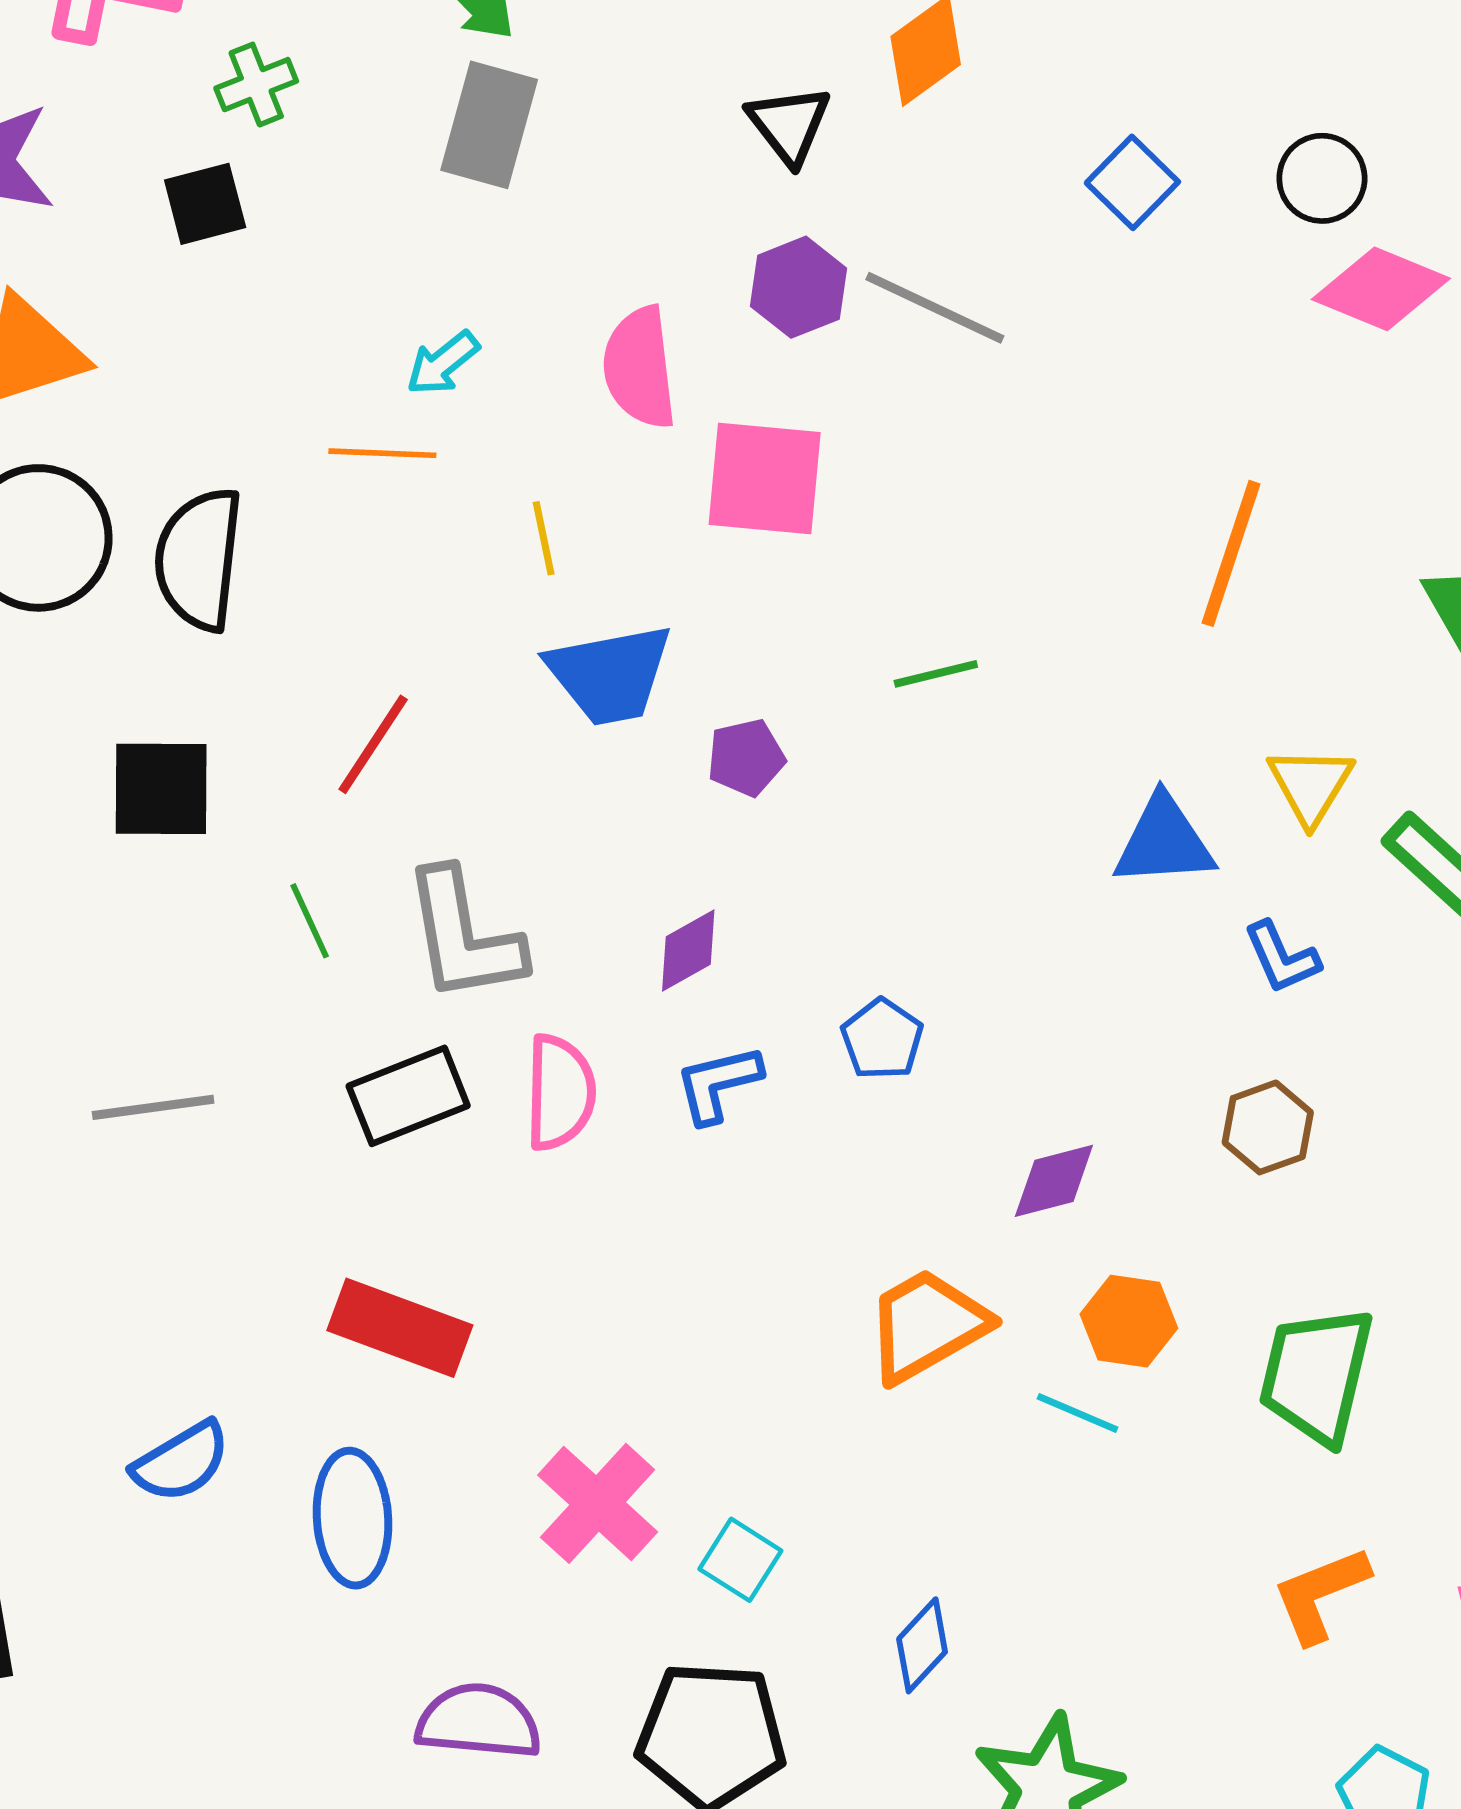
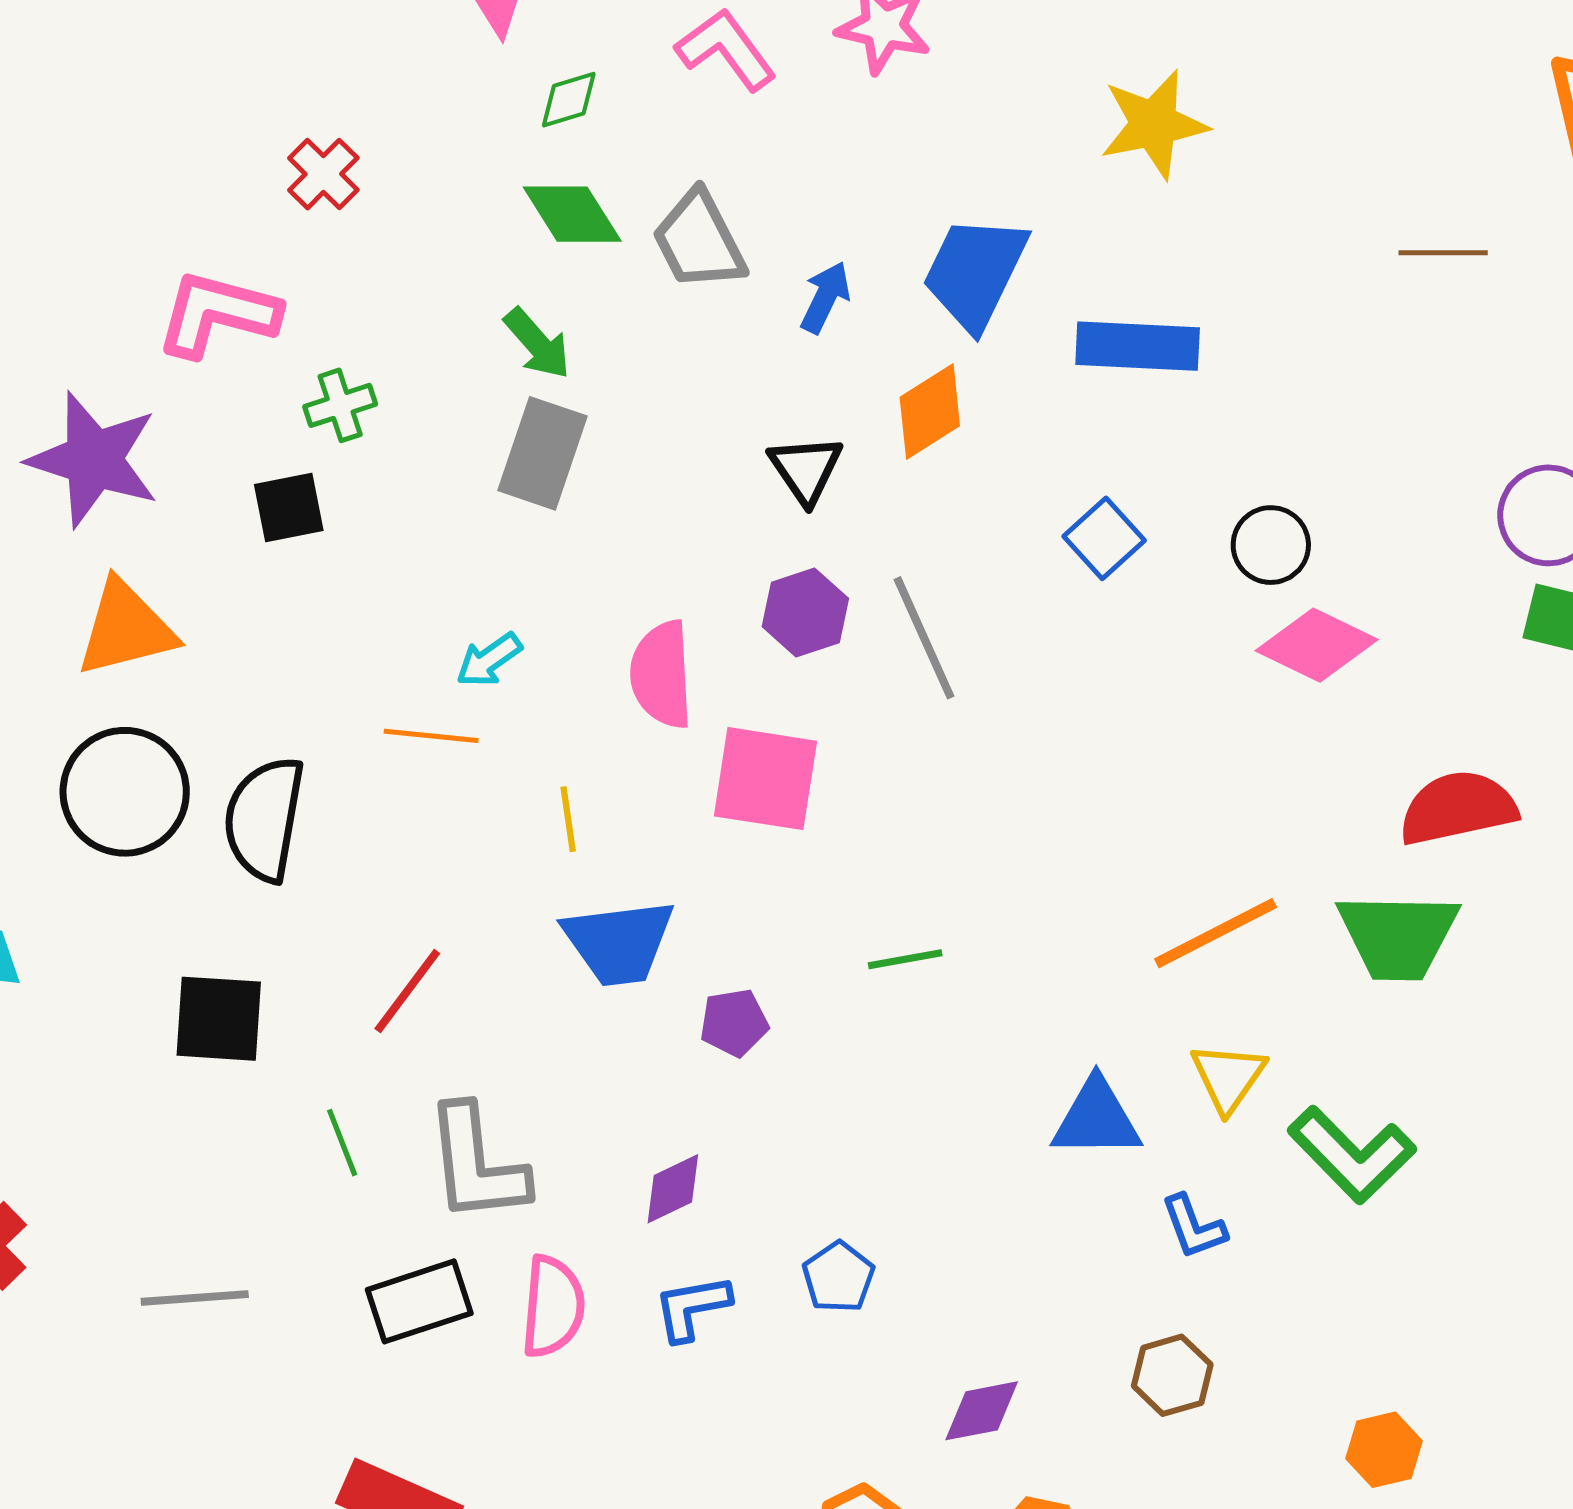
gray line: (935, 308) -> (924, 638), turned 37
orange line: (1231, 553) -> (1216, 933), moved, turned 41

